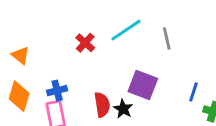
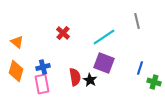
cyan line: (126, 30) -> (104, 37), moved
gray line: (167, 39) -> (137, 21), moved

